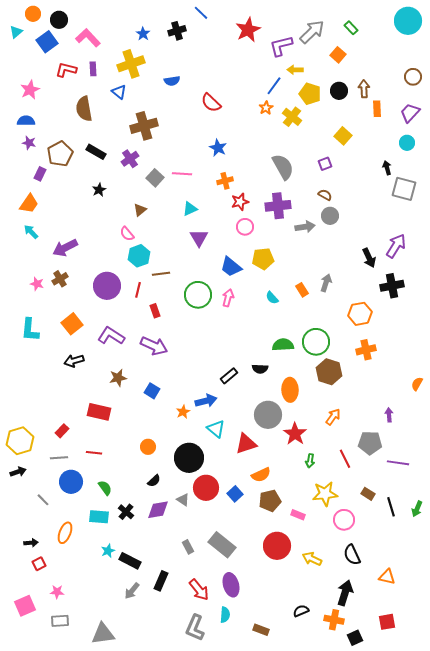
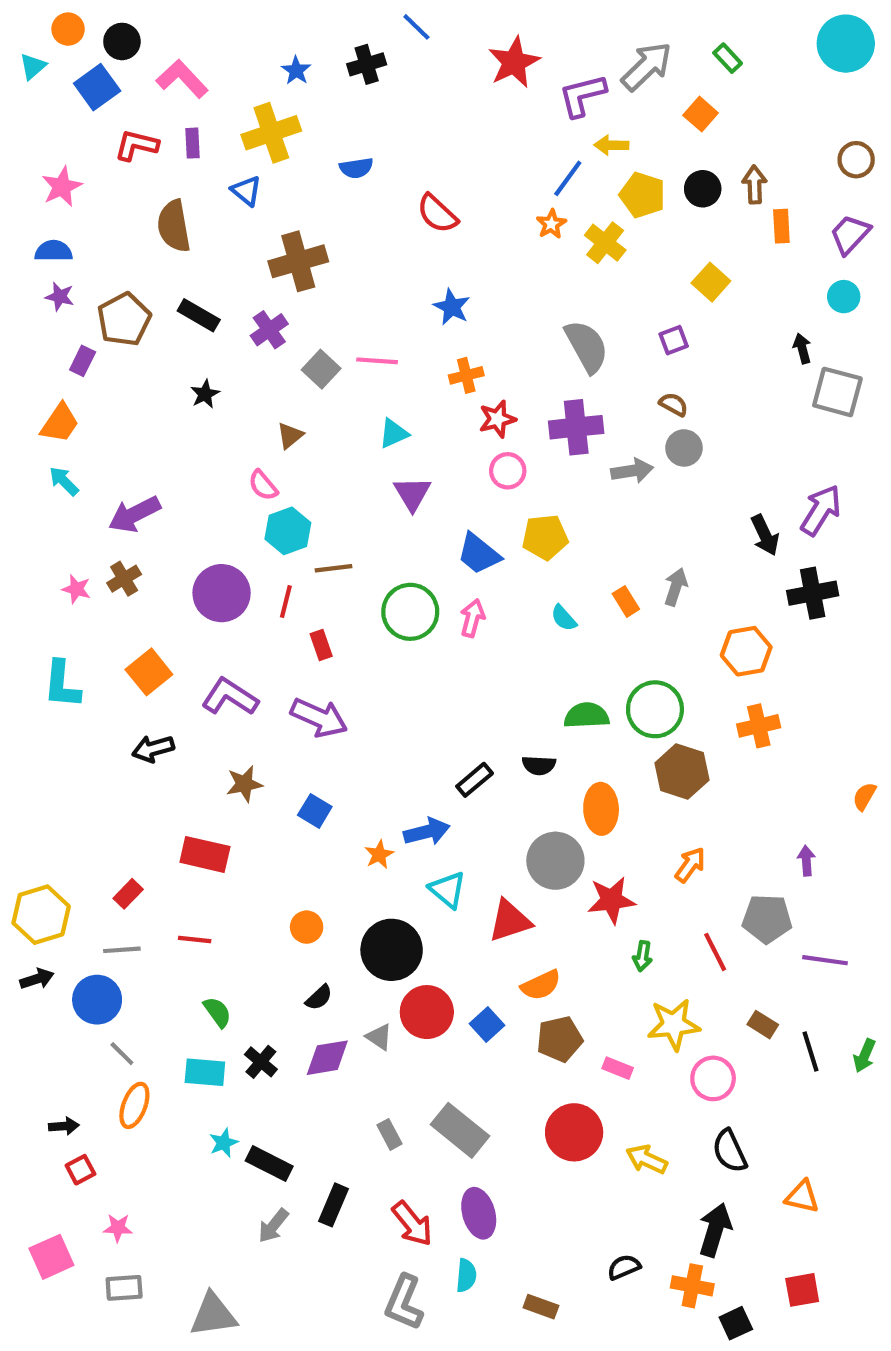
red star: (295, 434) -> (611, 900), turned 30
blue circle: (71, 482) -> (97, 1000), moved
gray line: (43, 500) -> (122, 1054), moved

